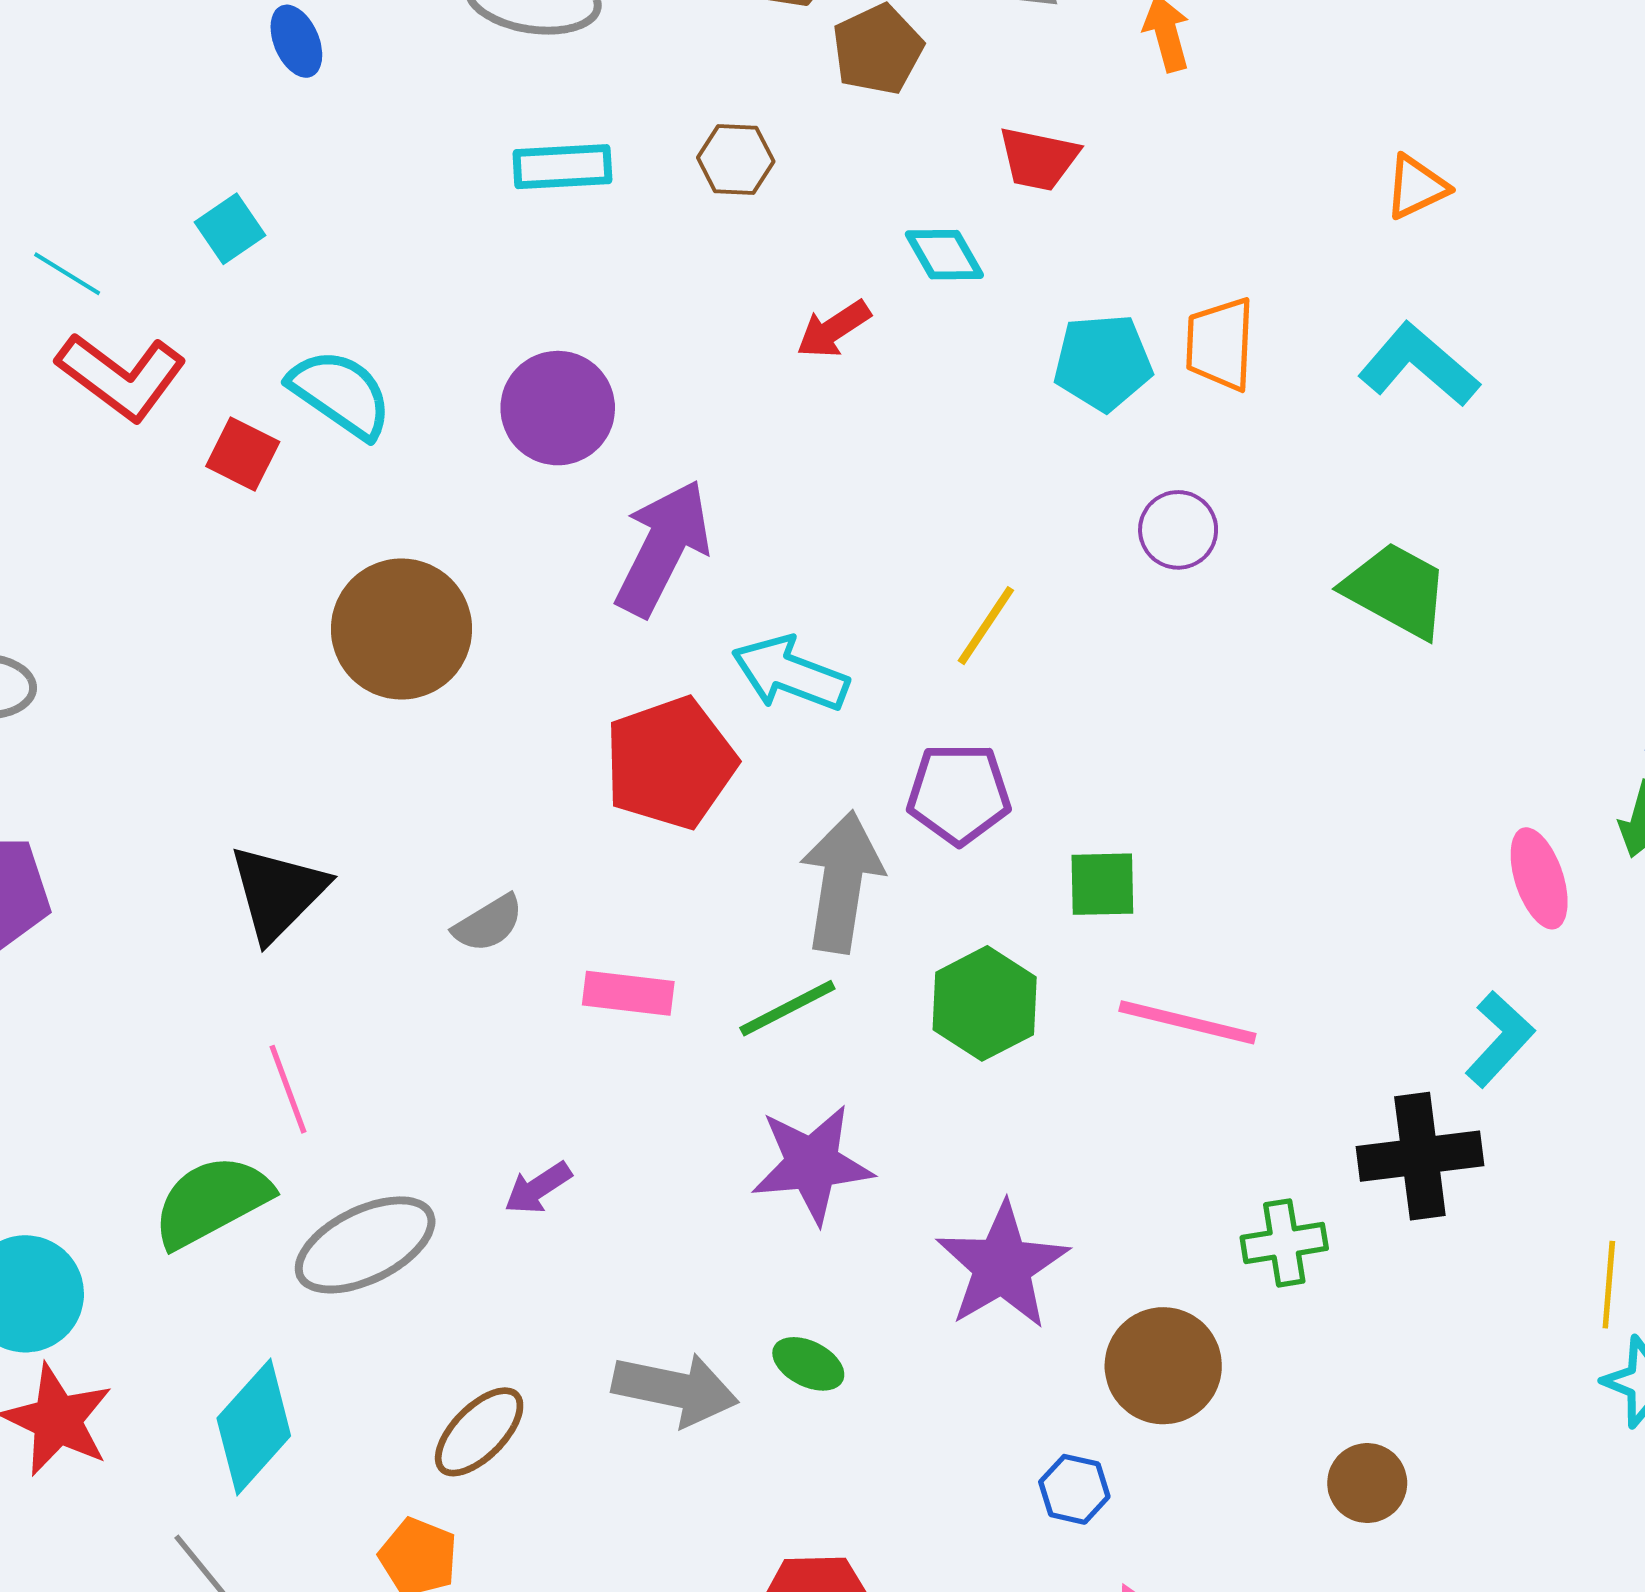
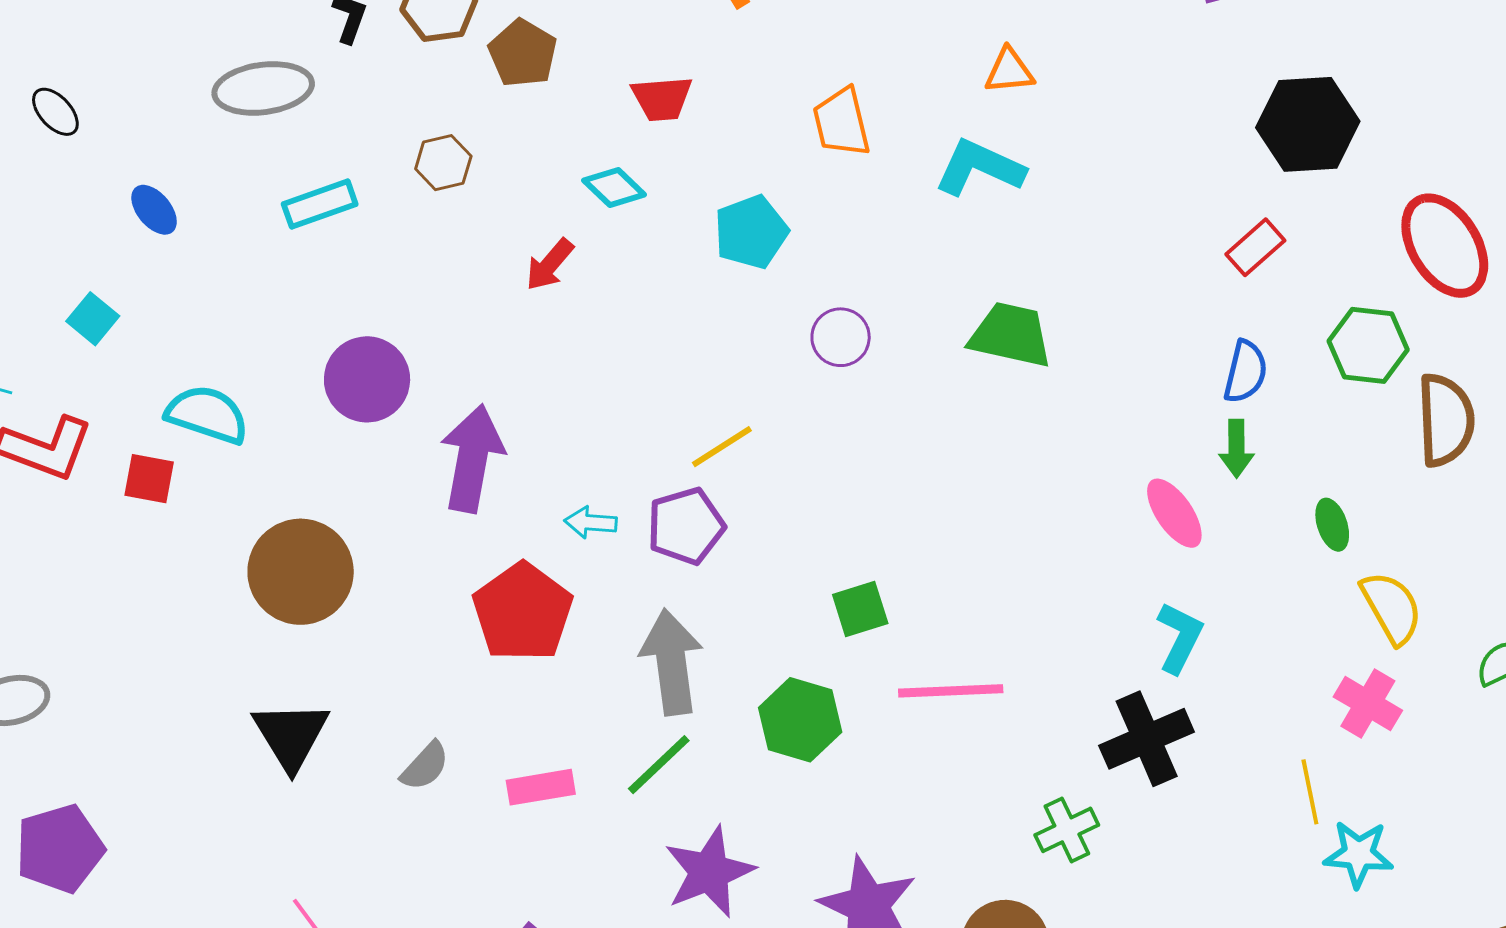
blue ellipse: (296, 41) -> (154, 210), moved
orange triangle: (1416, 187) -> (1009, 71), moved, turned 36
orange trapezoid: (1220, 344) -> (842, 122), moved
yellow line: (986, 626) -> (722, 447), turned 40
cyan arrow: (790, 674) -> (591, 522), size x0.6
purple pentagon: (959, 794) -> (686, 526), moved
black triangle: (278, 893) -> (291, 735), moved

